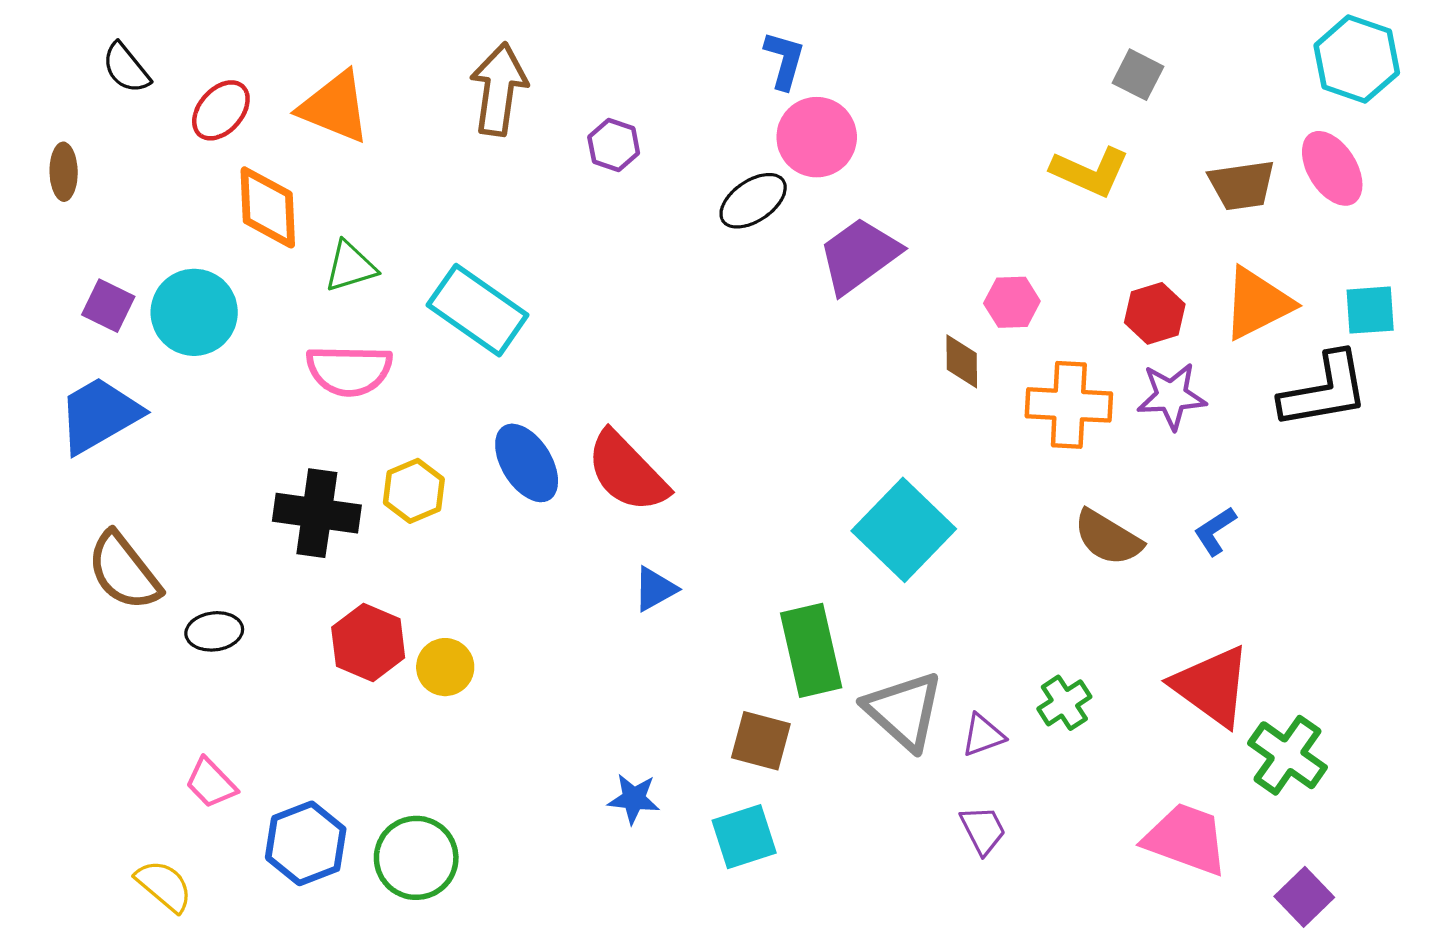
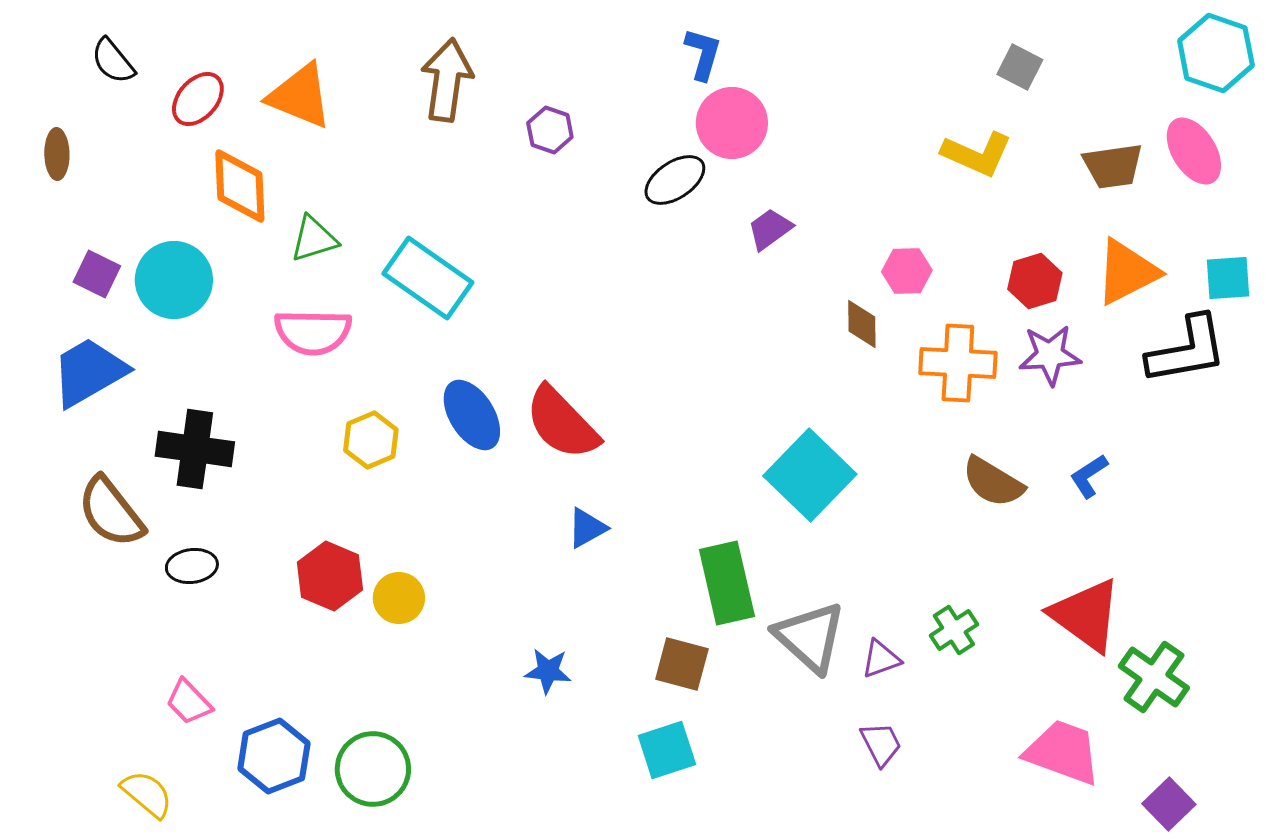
purple trapezoid: (859, 255) -> (770, 229), size x0.6
black cross: (317, 513) -> (195, 449), moved
blue star: (634, 799) -> (548, 671), moved

